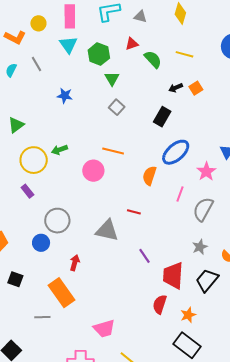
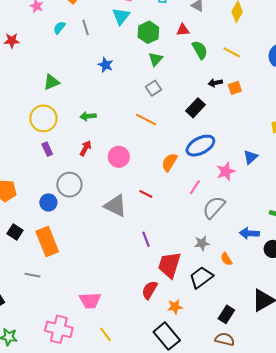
orange line: (113, 151) -> (146, 120), moved
yellow circle: (34, 160) -> (43, 118), moved
pink circle: (93, 171) -> (119, 157), moved
red arrow: (75, 263) -> (86, 148), moved
orange rectangle: (61, 293) -> (47, 242), moved

